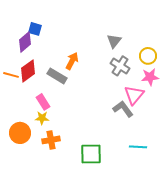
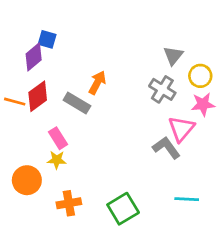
gray triangle: (114, 41) -> (173, 56), moved
orange cross: (51, 140) -> (69, 203), moved
green square: (91, 154) -> (123, 209), turned -30

